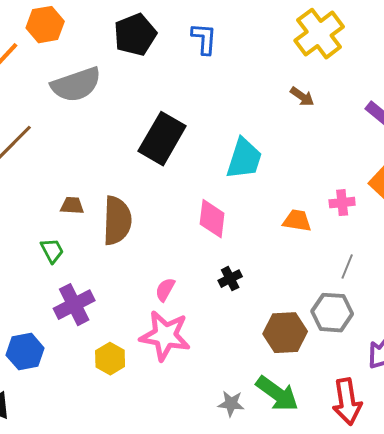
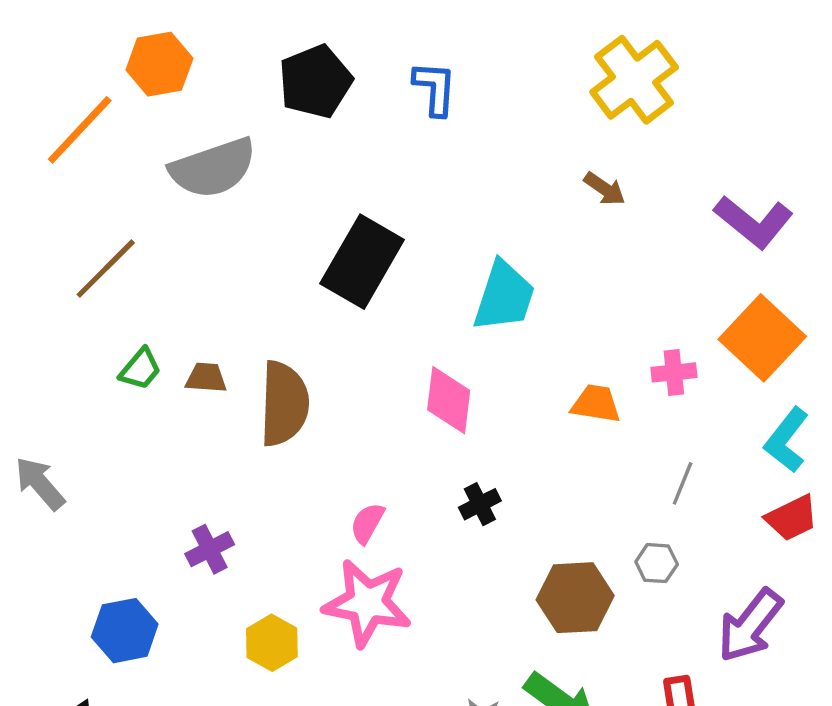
green trapezoid: (52, 251) -> (140, 369), moved, turned 68
purple cross: (74, 305) -> (210, 549), size x0.7
gray hexagon: (332, 313) -> (657, 563), size x0.6

